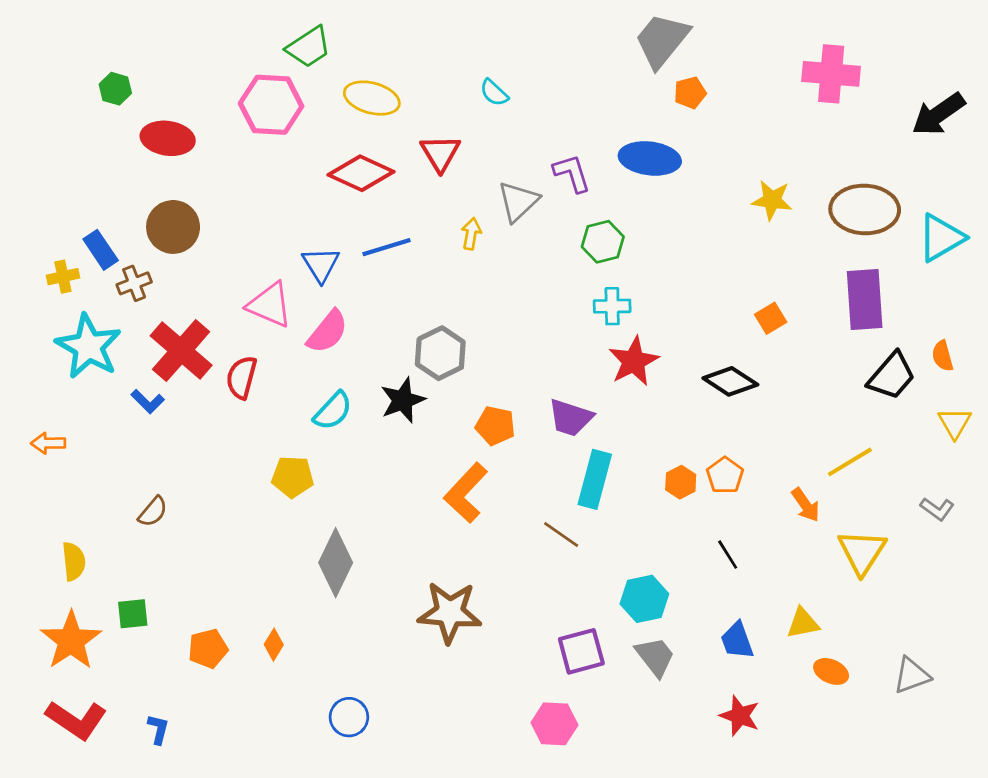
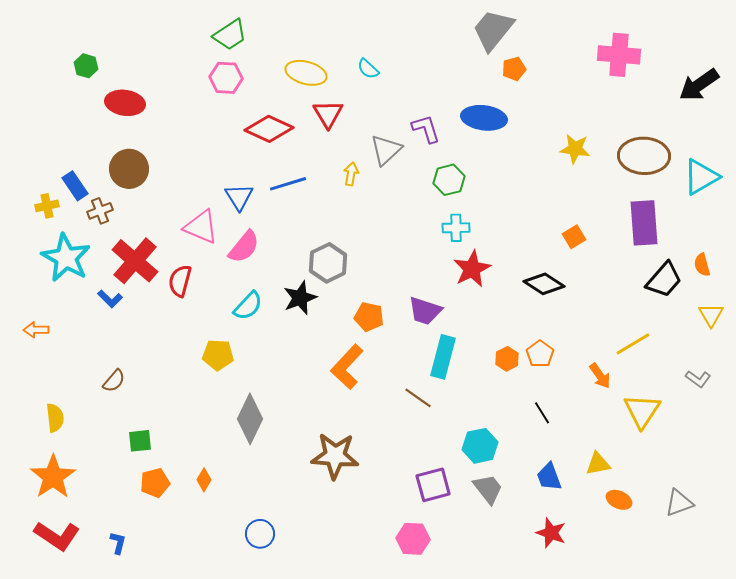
yellow ellipse: (372, 98) -> (306, 73), moved
pink hexagon: (271, 105) -> (226, 78), moved, size x0.7
green square: (133, 614) -> (140, 441), moved

